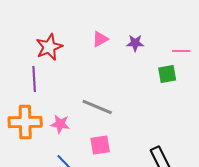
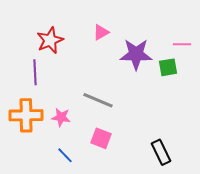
purple star: (135, 43) -> (136, 54), moved, size x1.8
pink square: (100, 145) -> (101, 138), turned 30

